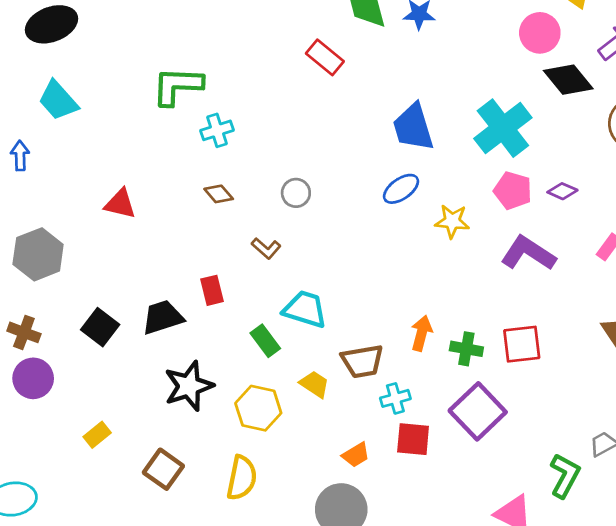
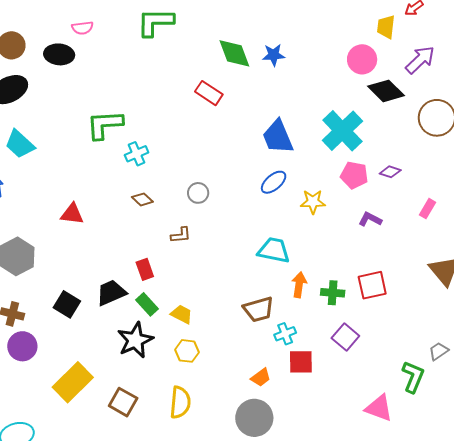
brown L-shape: (266, 248) -> (181, 235), turned -40
purple L-shape: (528, 253) -> (370, 219), size x0.6
cyan trapezoid: (305, 309) -> (274, 250), moved
green rectangle: (265, 341) -> (147, 304), moved
yellow trapezoid: (314, 384) -> (182, 314), moved
yellow hexagon: (258, 408) -> (187, 351), size x0.7
purple square: (478, 411) -> (345, 337), size x0.7
yellow rectangle: (97, 435) -> (73, 382), size x2.0

